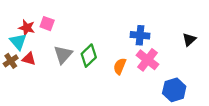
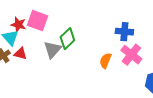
pink square: (47, 24) -> (37, 21), size x1.5
green diamond: (89, 56) -> (67, 39), moved

